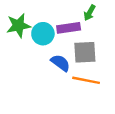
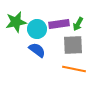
green arrow: (90, 13) -> (78, 24), moved
blue semicircle: (60, 63) -> (37, 50), moved

